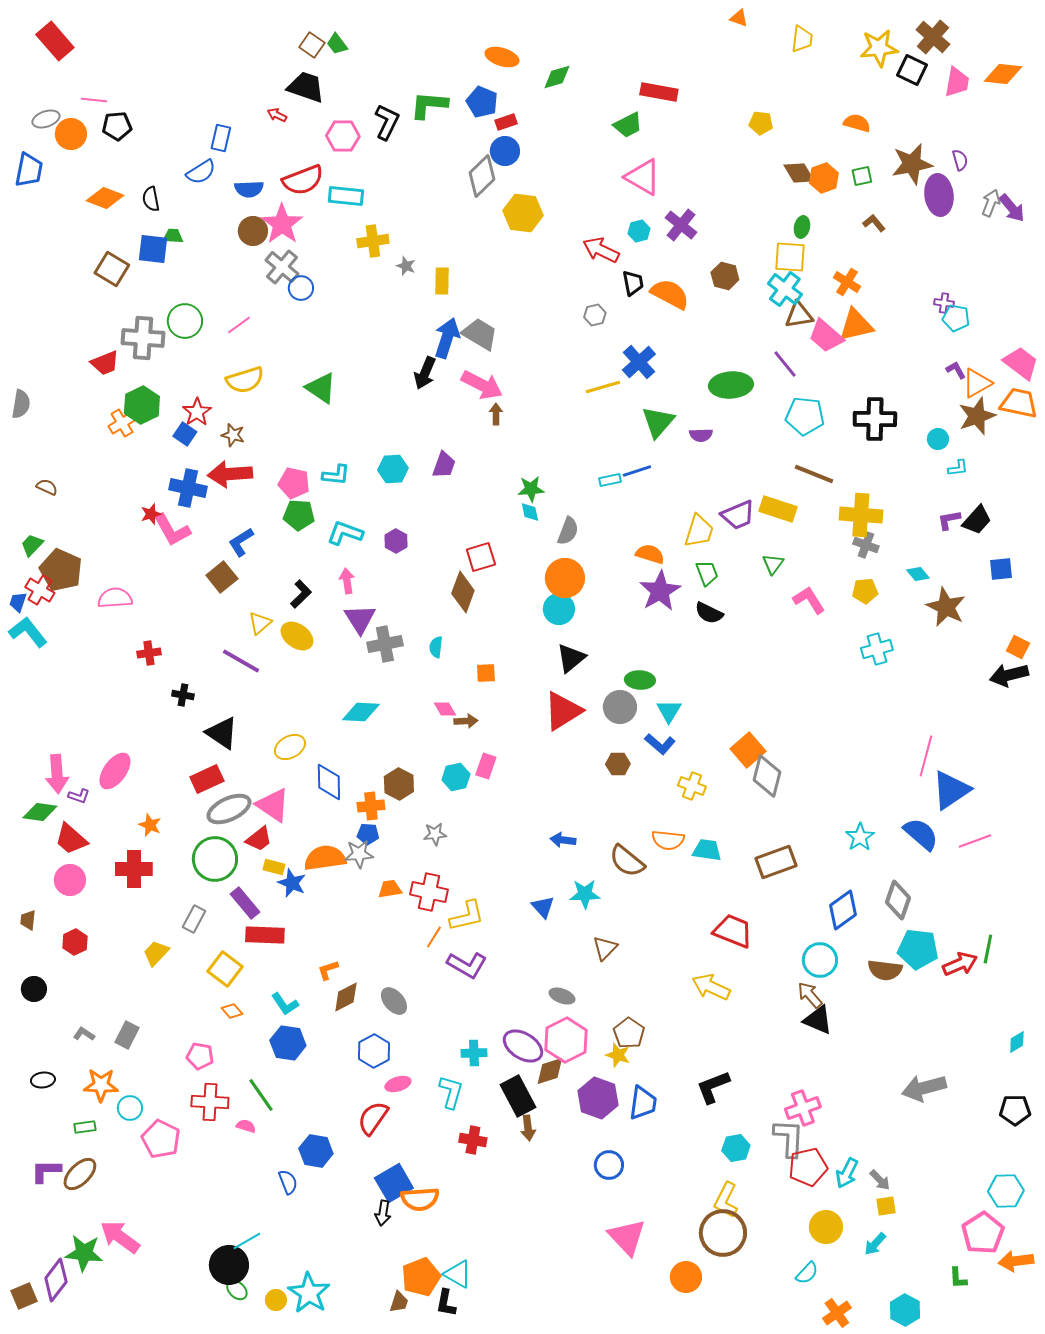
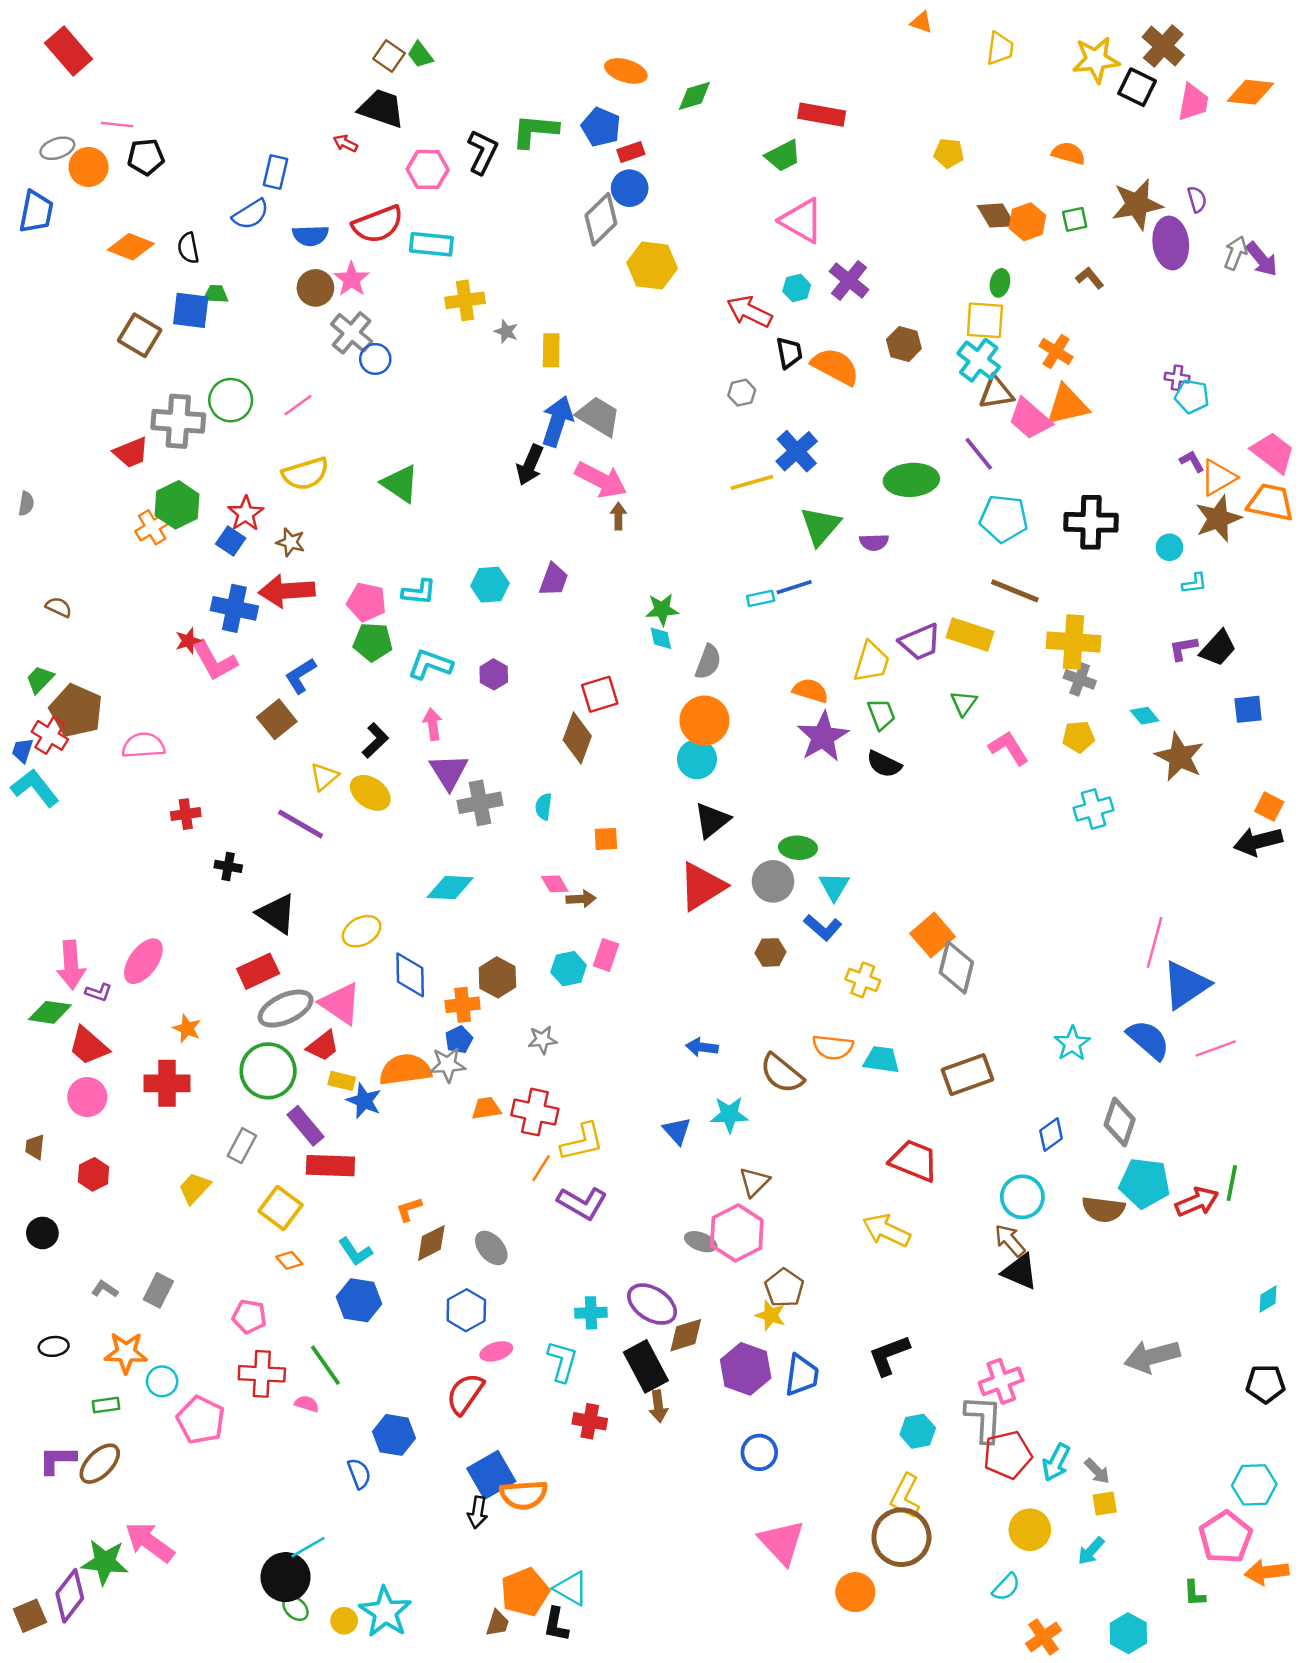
pink star: (282, 224) -> (352, 279), size x0.7
gray semicircle: (21, 404) -> (26, 504), size x0.7
blue pentagon: (368, 834) -> (459, 1040), turned -30
blue diamond: (843, 910) -> (1051, 1134), size x0.7
pink hexagon: (566, 1040) -> (737, 1233), moved

